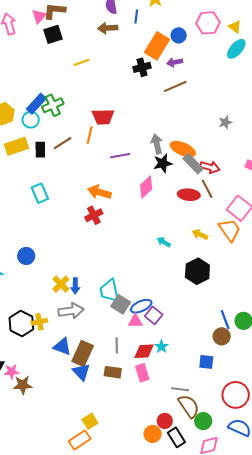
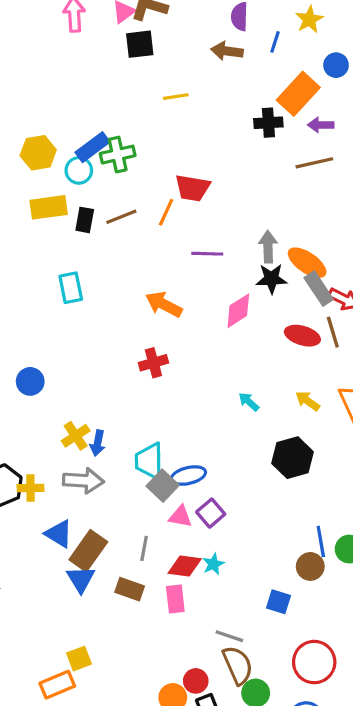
blue circle: (179, 35) -> (336, 65), moved
red cross: (94, 215) -> (153, 363), moved
blue ellipse: (141, 306) -> (188, 476), moved

